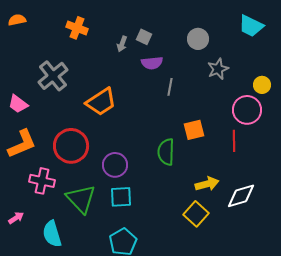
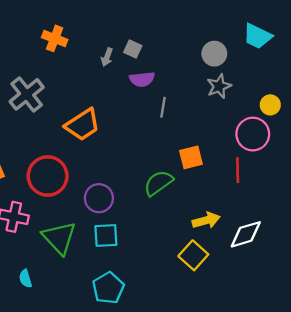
gray circle: (198, 39) -> (214, 54), moved
green semicircle: (166, 152) -> (158, 183), turned 52
cyan semicircle: (52, 234) -> (25, 279), size x0.6

